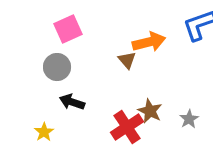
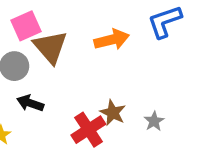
brown triangle: (127, 60) -> (50, 47), moved, size x1.8

